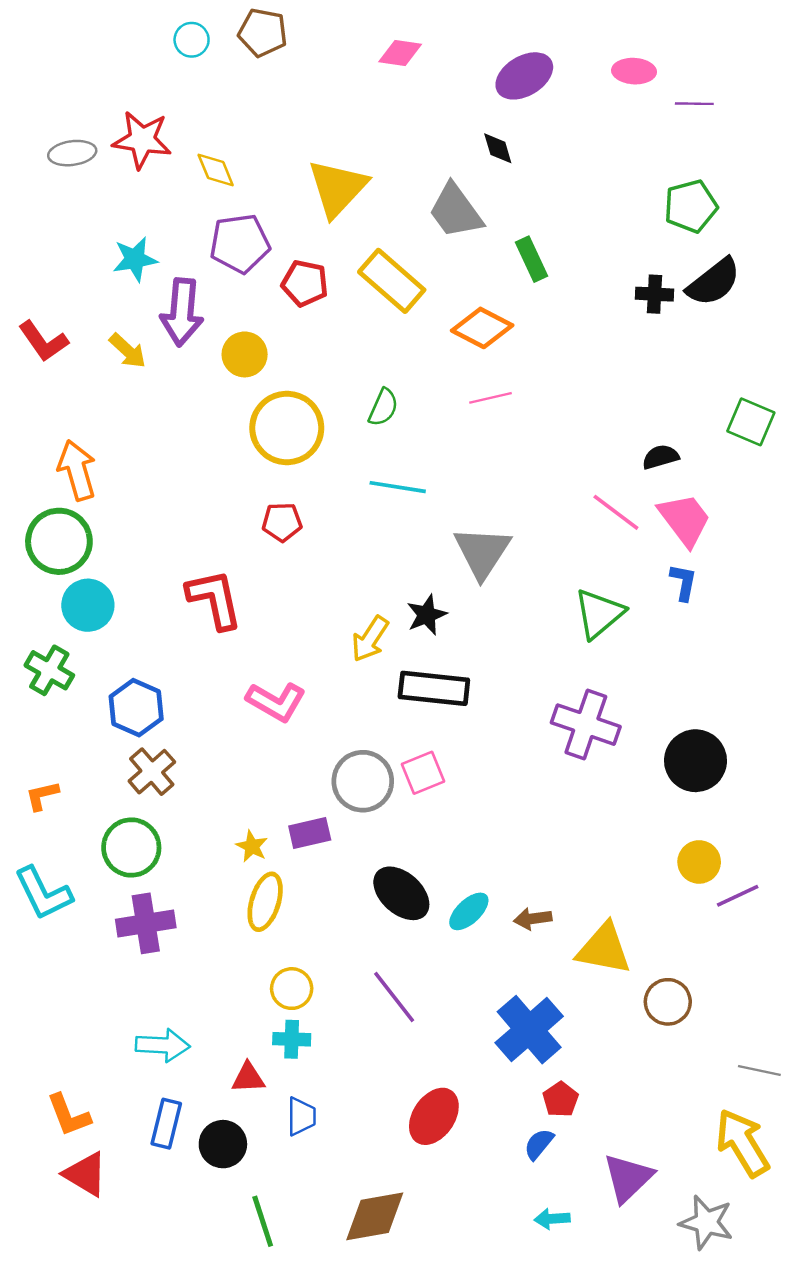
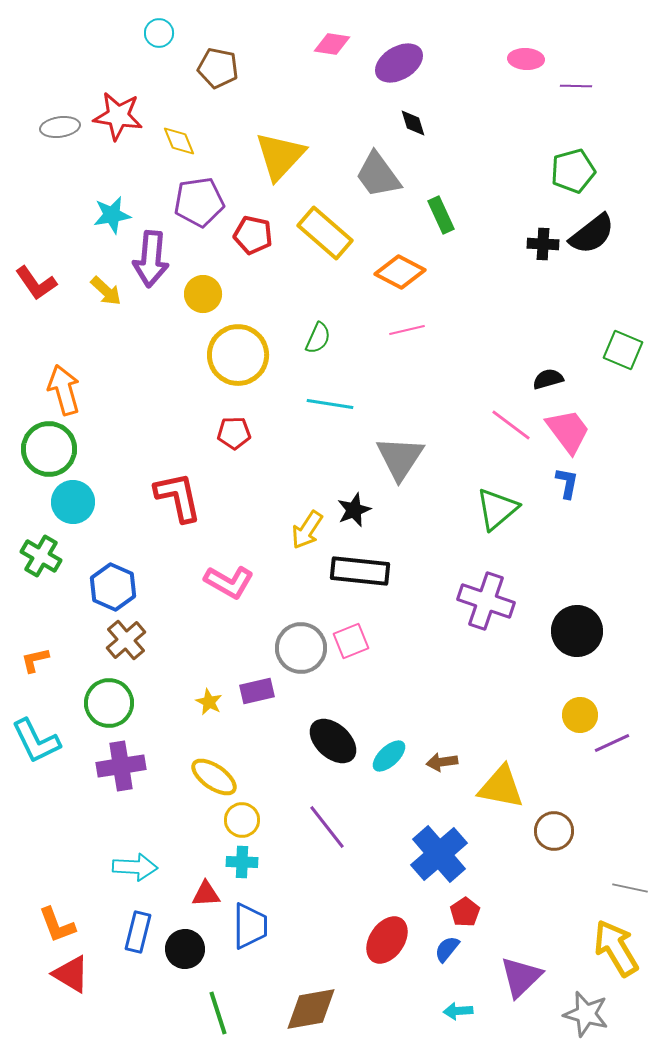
brown pentagon: (263, 33) -> (218, 68), moved
purple ellipse: (524, 76) -> (399, 63), moved
yellow ellipse: (265, 902) -> (214, 777), moved, turned -72
blue trapezoid: (301, 1116) -> (250, 926), size x1.4
red ellipse: (434, 1116) -> (387, 940), moved

